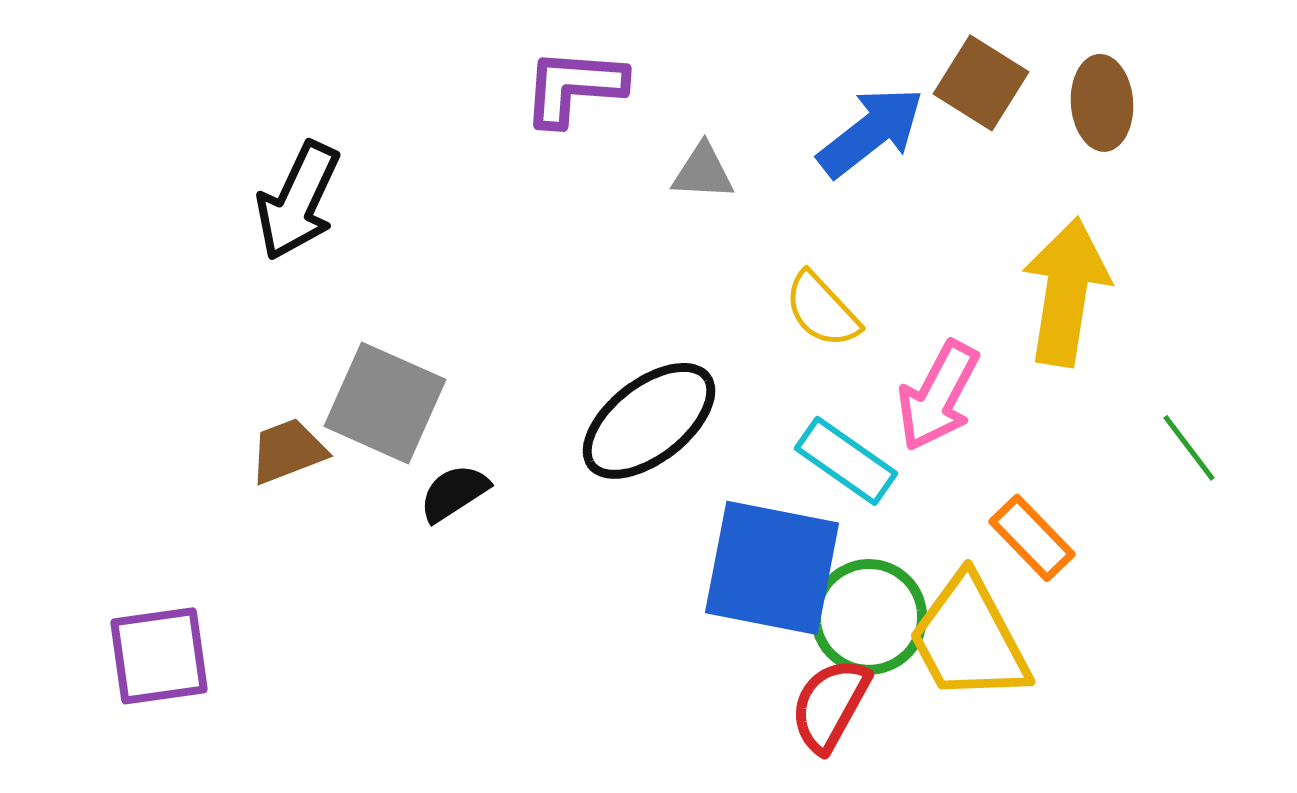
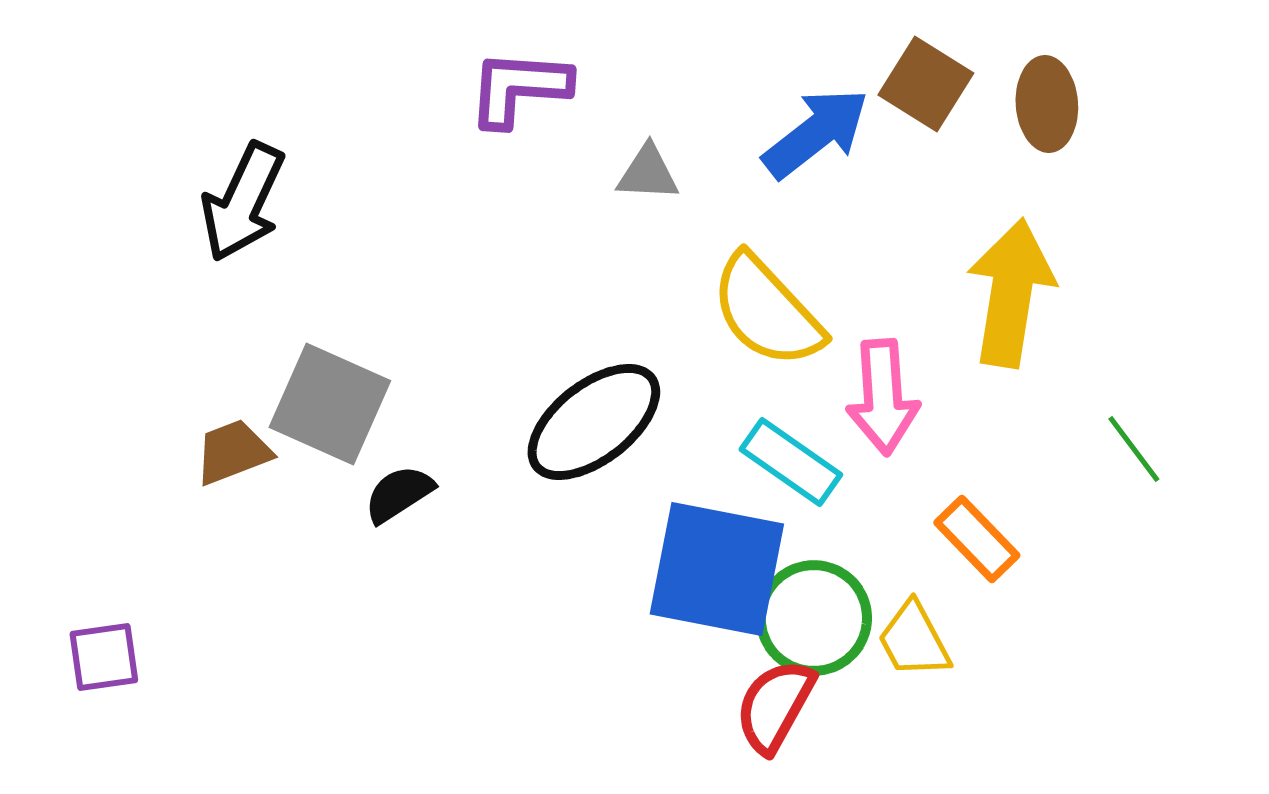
yellow semicircle: (822, 310) -> (767, 311), size x1.5
pink arrow: (938, 396) -> (883, 397), turned -32
yellow trapezoid: (969, 639) -> (914, 640), size x0.6
purple square: (159, 656) -> (104, 657), size x0.7

